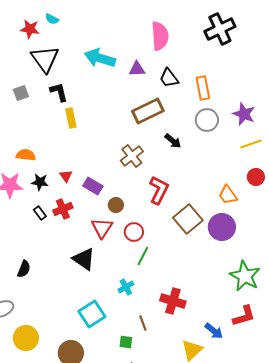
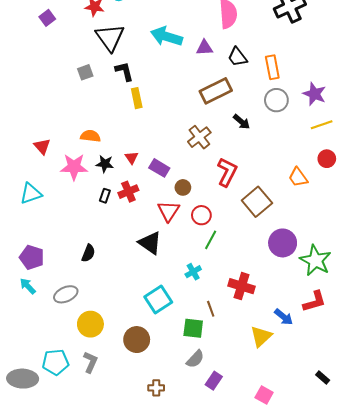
black rectangle: (40, 213) -> (105, 196), turned 56
purple circle: (222, 227) -> (283, 243), moved
green square: (126, 342) -> (193, 328), size x1.5

